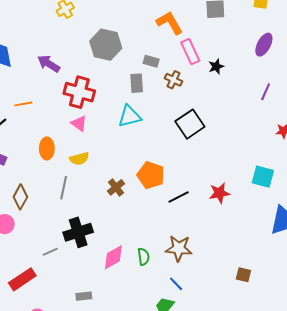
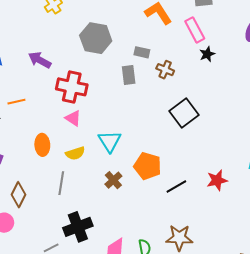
pink rectangle: (190, 52) -> (195, 30), moved
cyan triangle: (130, 116) -> (110, 141), moved, turned -45

